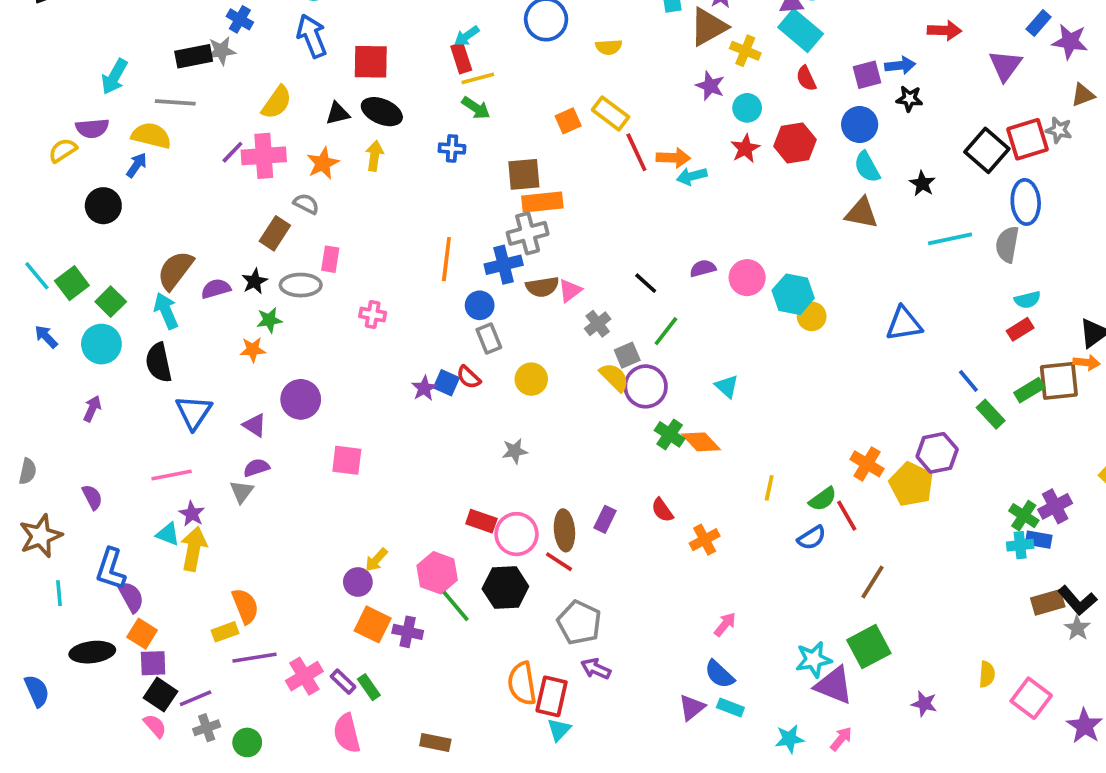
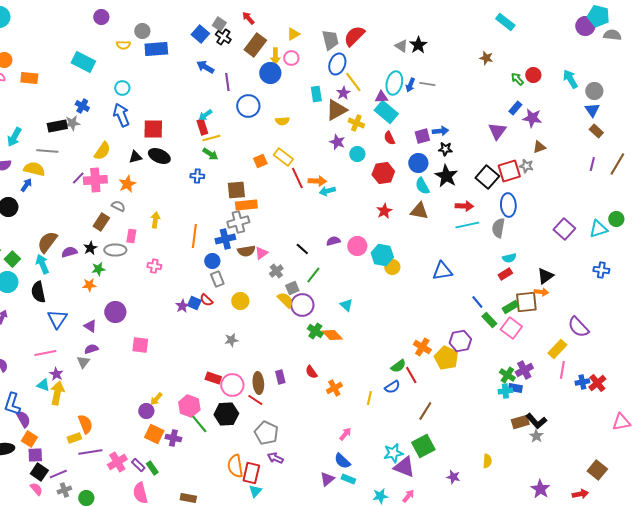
red arrow: (944, 30) -> (464, 206), moved
red star: (745, 148) -> (384, 211), moved
yellow arrow: (374, 156) -> (155, 220), moved
black star: (922, 184) -> (446, 176), moved, size x1.6
yellow line: (769, 488) -> (369, 398), moved
purple rectangle: (605, 519) -> (280, 377), turned -40
pink square: (1031, 698) -> (511, 328), moved

